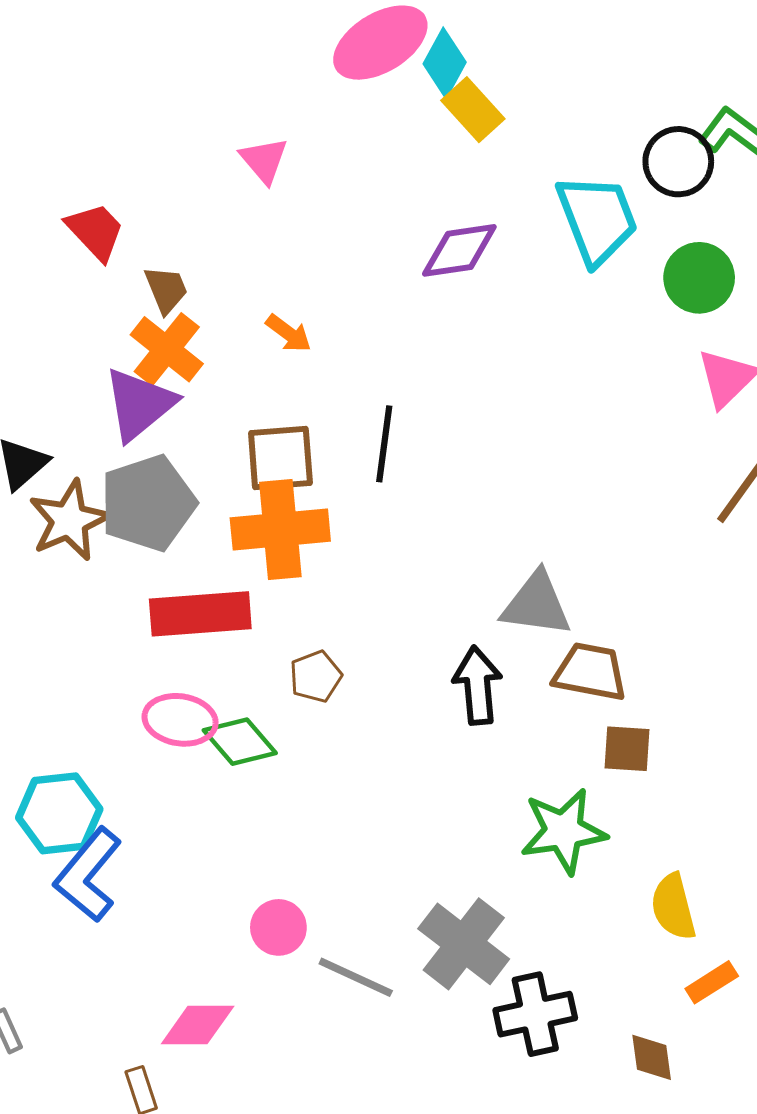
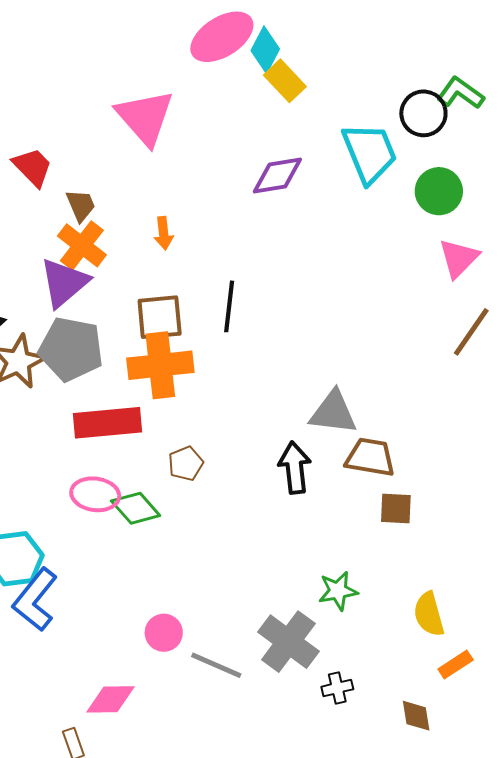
pink triangle: (264, 160) -> (145, 117), size x1.8
orange arrow: (289, 333) -> (164, 233), turned 48
gray pentagon: (148, 503) -> (71, 349), turned 30
green star: (563, 831) -> (338, 591), moved, size x0.7
black cross: (535, 1014) -> (337, 688), size x0.6

